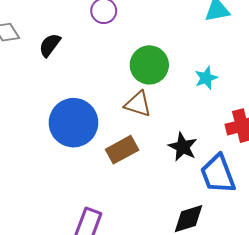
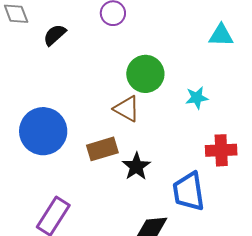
blue circle: (73, 123) -> (43, 131), moved
black star: (183, 147) -> (136, 166), moved

